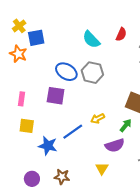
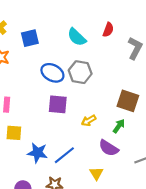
blue square: (36, 38) -> (30, 38), moved
purple square: (56, 96) -> (58, 104), moved
blue line: (73, 132) -> (64, 155), moved
purple semicircle: (115, 145) -> (109, 148), turned 54

